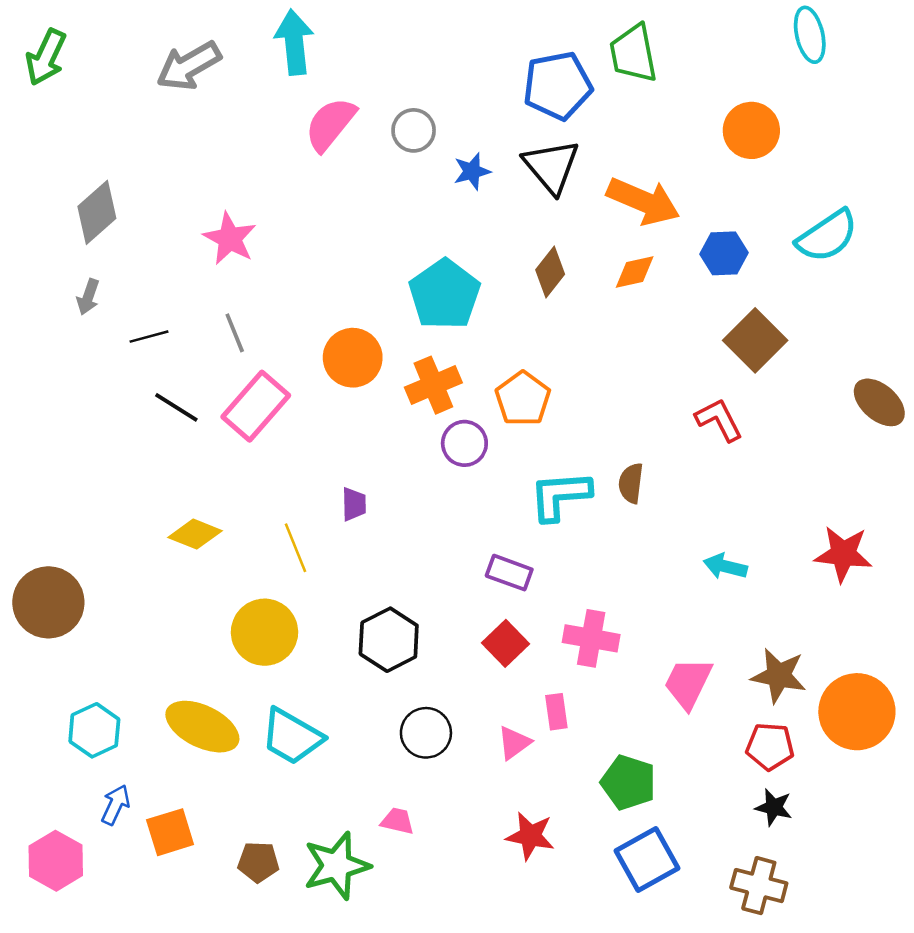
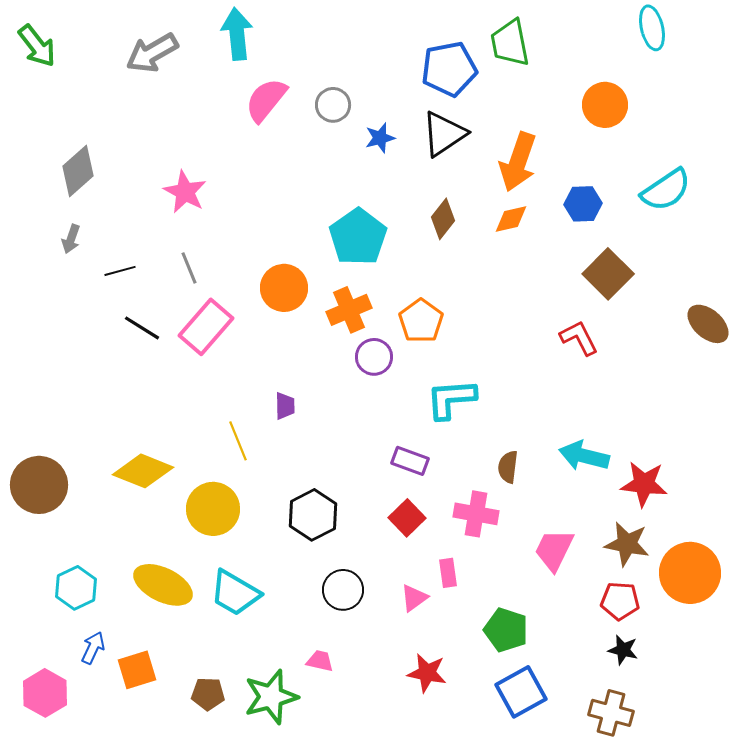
green arrow: (46, 57) -> (37, 46), turned -63
black triangle: (551, 166) -> (444, 134), turned 36
orange arrow: (643, 201) -> (518, 162), turned 86
brown semicircle: (631, 483) -> (508, 467), moved
yellow diamond: (195, 534) -> (143, 471), moved, size x1.4
red star: (843, 554) -> (644, 484), moved
cyan arrow: (725, 566) -> (584, 456), size x1.4

